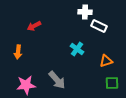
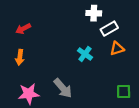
red arrow: (34, 26) -> (23, 29), moved
white rectangle: (99, 26) -> (109, 29), turned -56
orange triangle: (106, 61) -> (117, 48), moved

